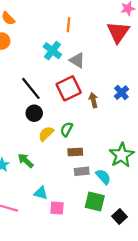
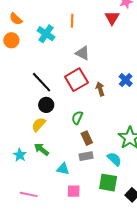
red triangle: (118, 32) -> (112, 18), moved, size x0.7
cyan cross: (52, 51) -> (46, 34), moved
yellow semicircle: (46, 134) -> (39, 125), moved
brown rectangle: (75, 152) -> (87, 138), turned 72
gray rectangle: (82, 171) -> (86, 156), moved
cyan triangle: (41, 193) -> (63, 169), moved

